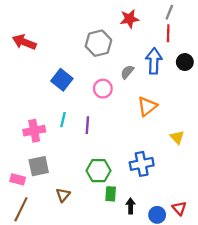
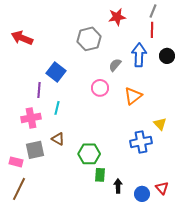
pink circle: (103, 89) -> (100, 88), moved
purple line: (87, 125) -> (39, 90), moved
blue cross: (142, 164) -> (141, 142), moved
brown triangle: (63, 195) -> (58, 139), moved, turned -40

